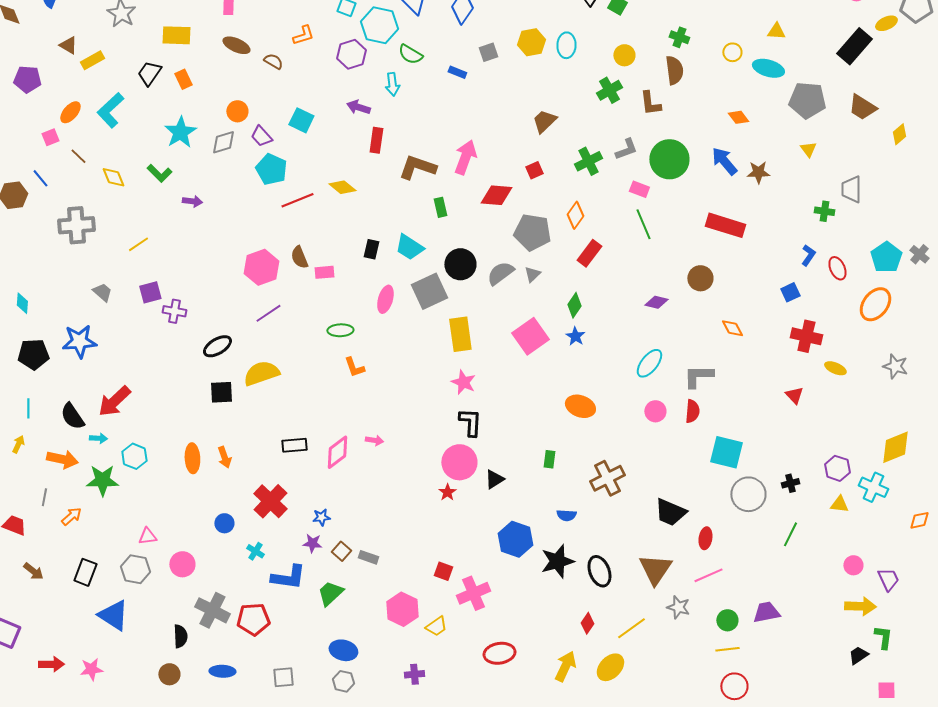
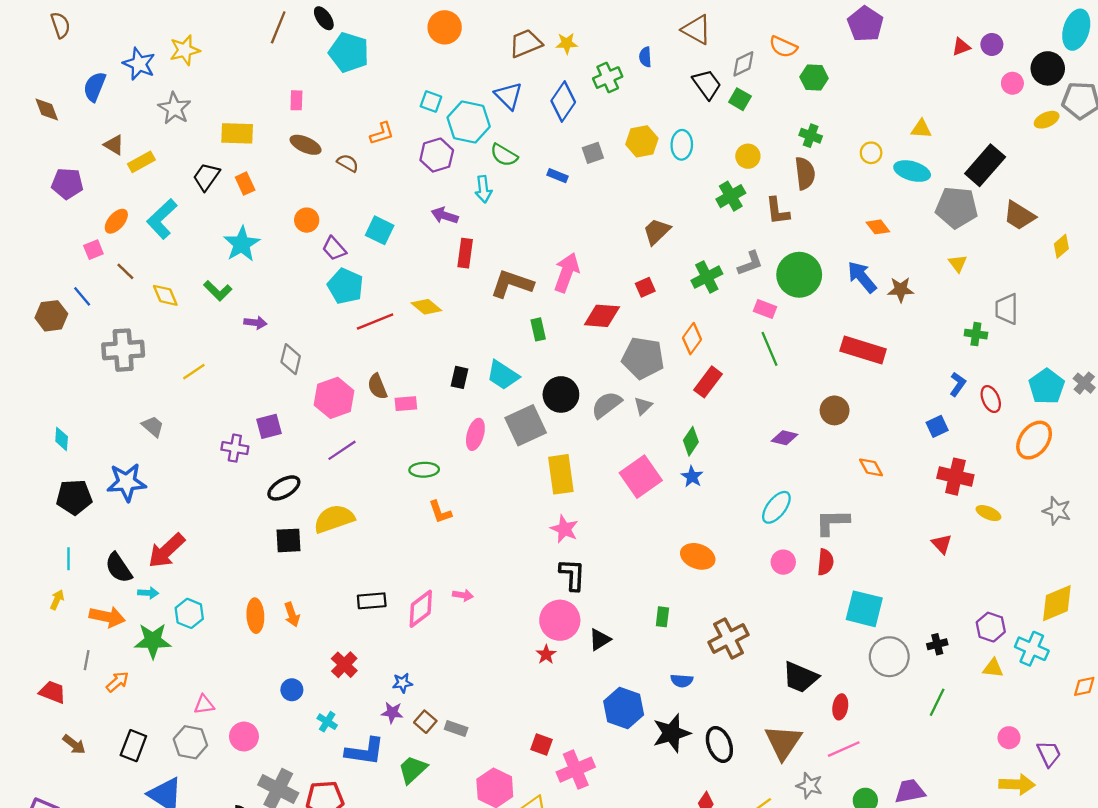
black rectangle: (854, 46) -> (985, 165), moved
gray diamond: (223, 142) -> (291, 359), moved, turned -60
purple square: (150, 292) -> (269, 426), moved
red cross: (270, 501) -> (344, 665), size x0.7

